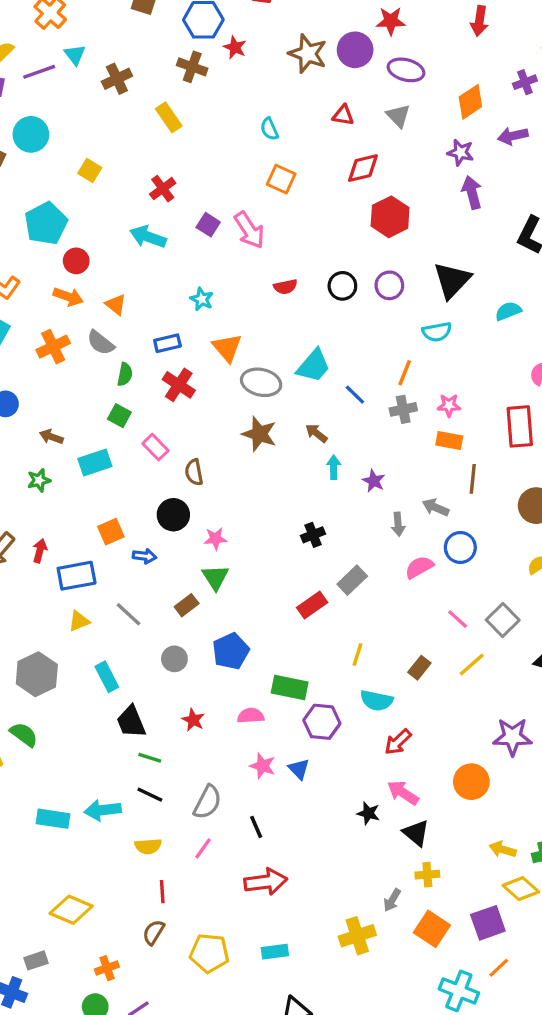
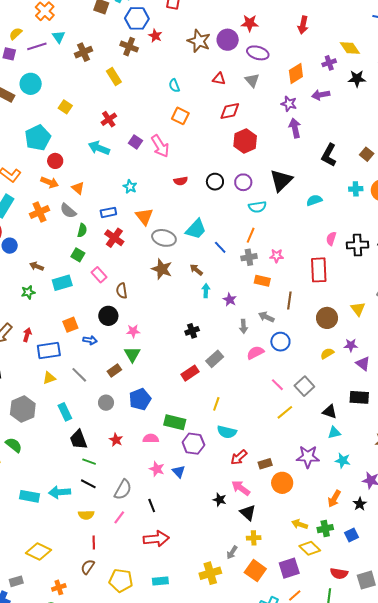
cyan semicircle: (437, 332) -> (257, 207), moved
orange rectangle: (449, 441) -> (262, 281), moved
brown rectangle: (419, 668) -> (265, 464), moved, turned 32

